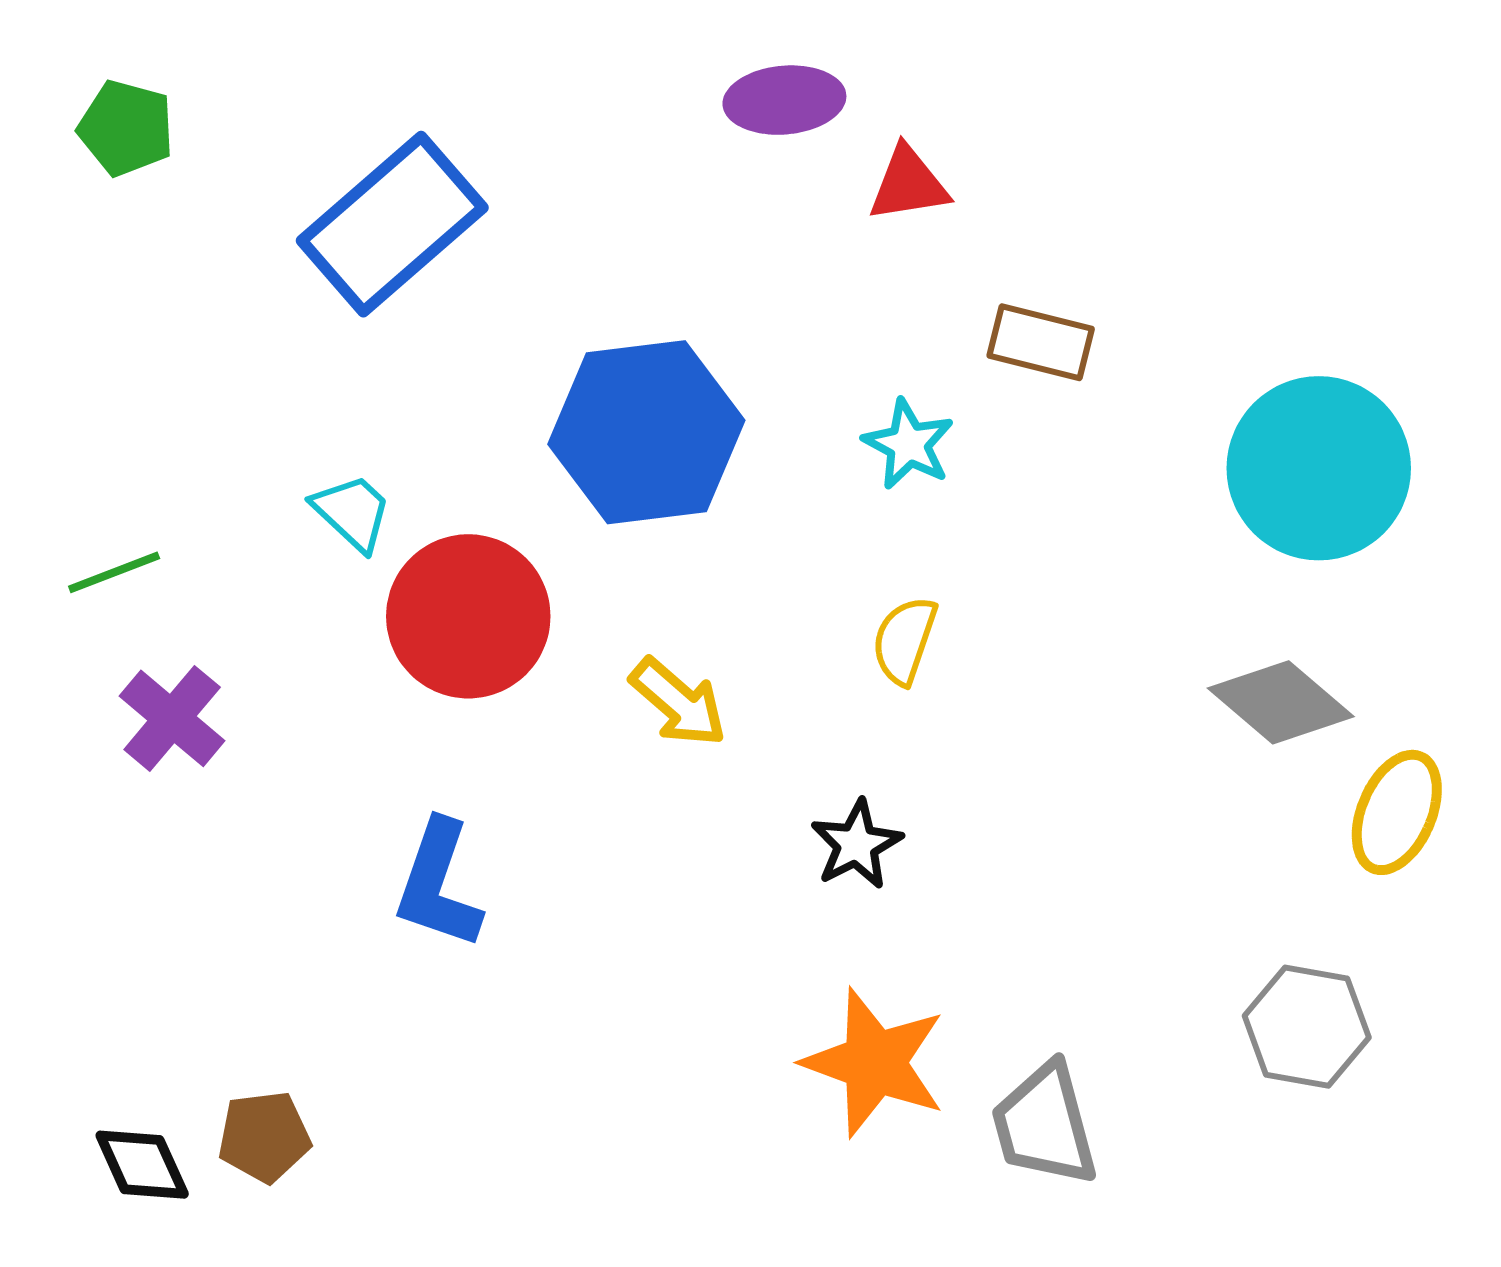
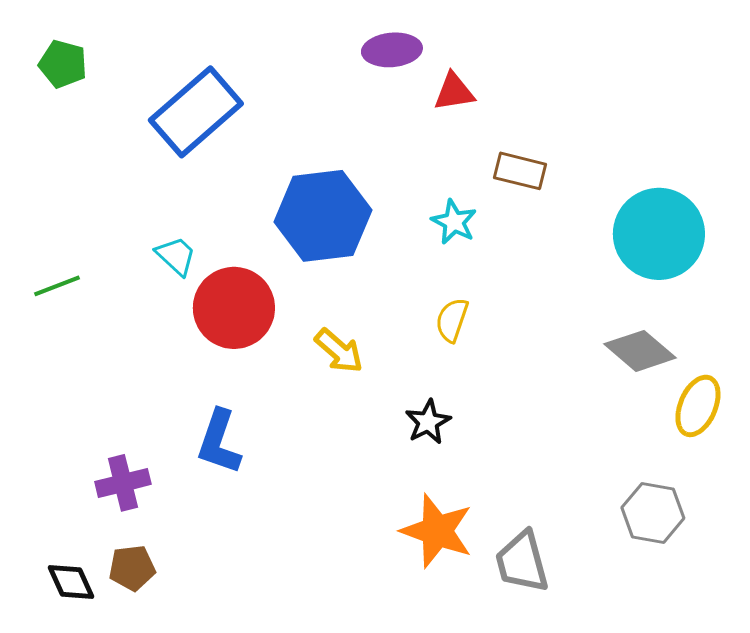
purple cross: (172, 718) -> (123, 483), moved, turned 36

